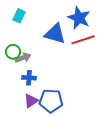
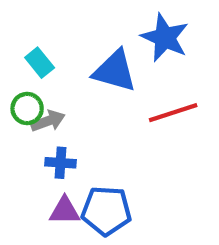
cyan rectangle: (19, 16) -> (40, 63), moved, turned -64
red line: (83, 40) -> (173, 113), moved
purple triangle: (31, 101) -> (65, 211), turned 35

